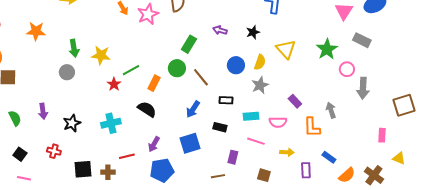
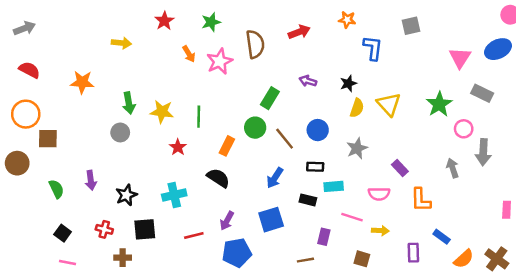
yellow semicircle: (260, 62) -> (357, 108), moved
blue circle: (236, 65) -> (318, 130), moved
green line: (131, 70) -> (199, 117), moved, turned -60
gray arrow: (331, 110) -> (453, 168), moved
cyan rectangle: (251, 116) -> (334, 186), moved
yellow arrow: (287, 152) -> (380, 231), moved
black square: (83, 169) -> (145, 229), moved
brown cross: (108, 172) -> (123, 258), moved

